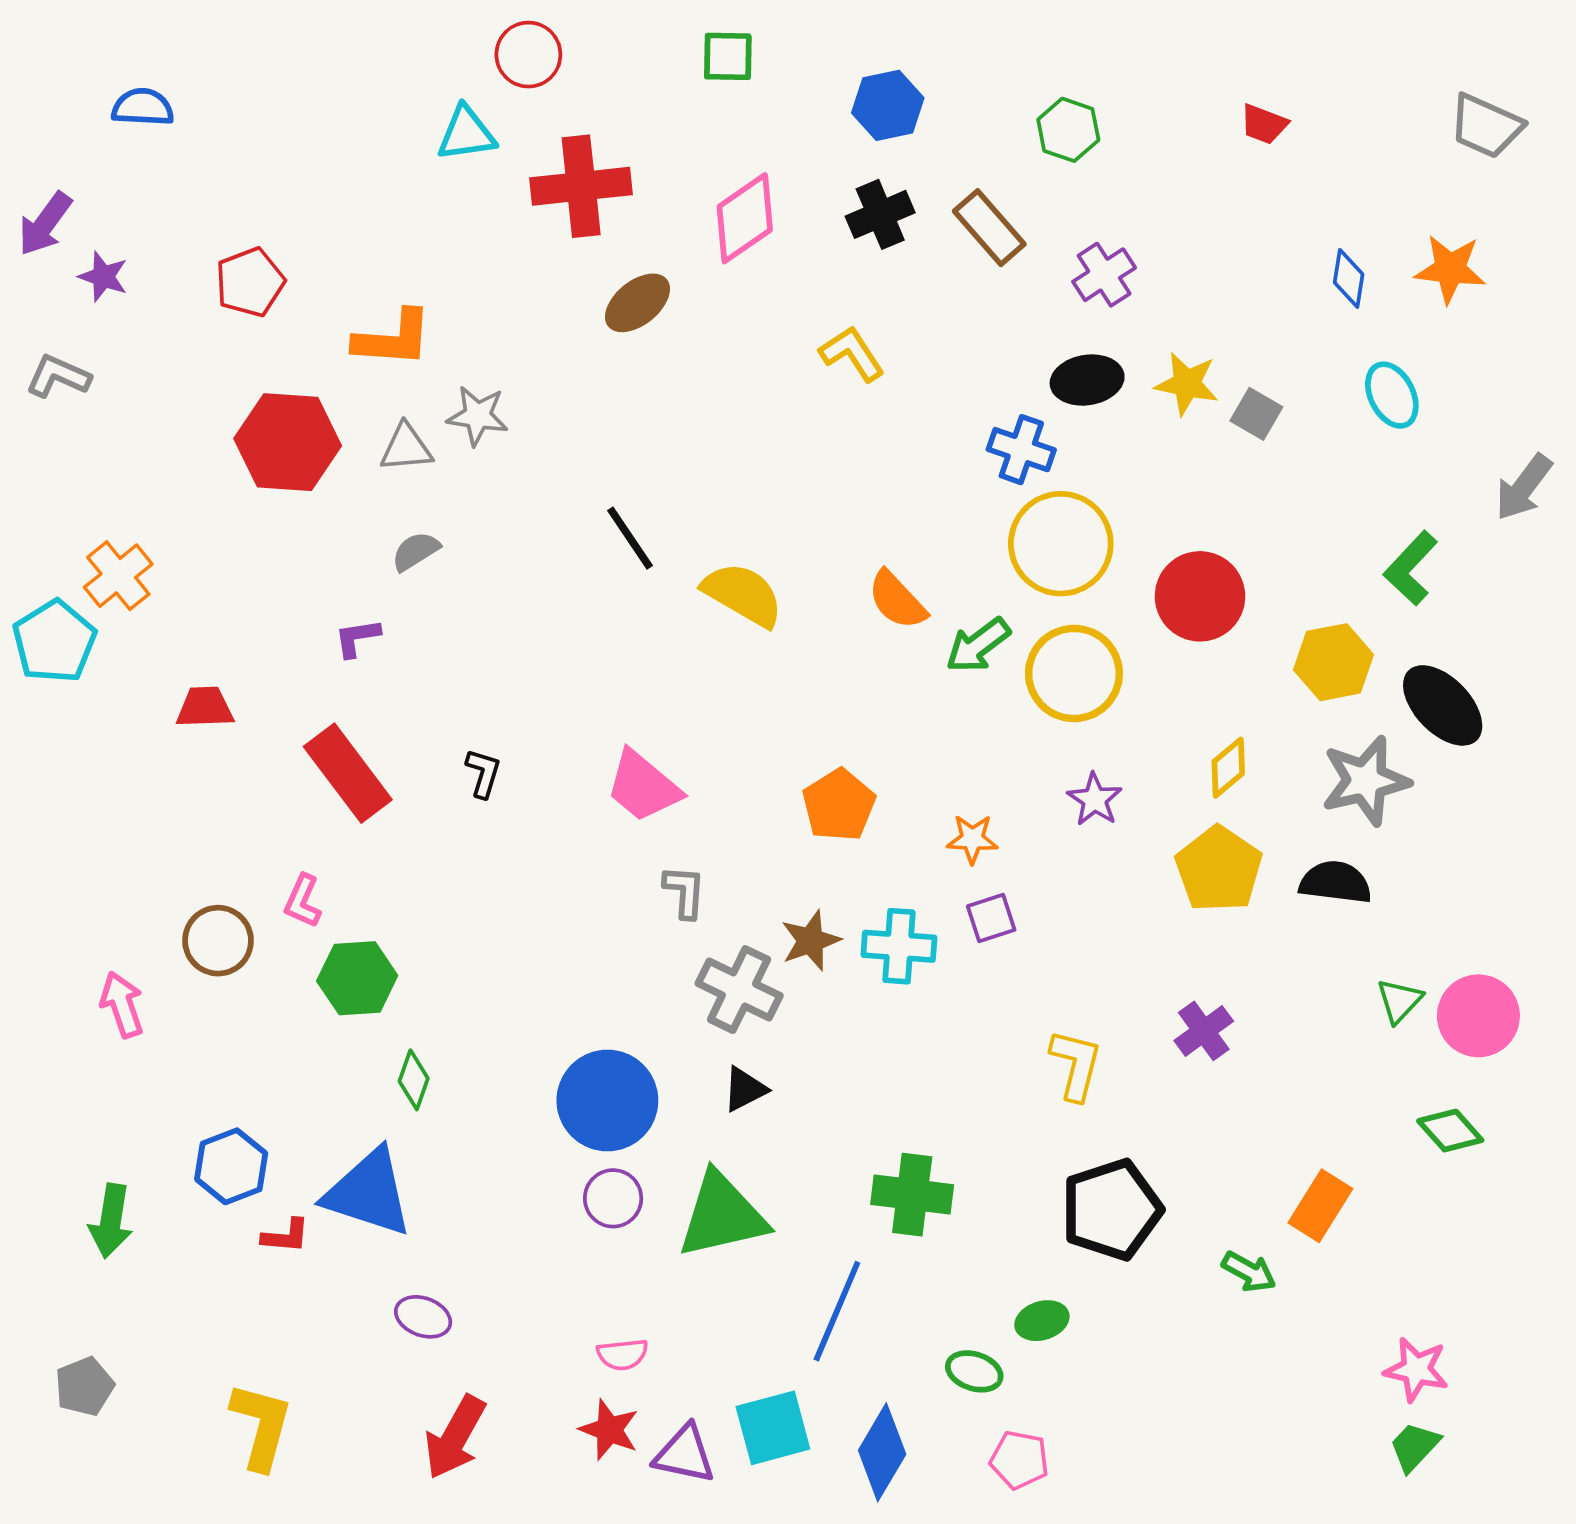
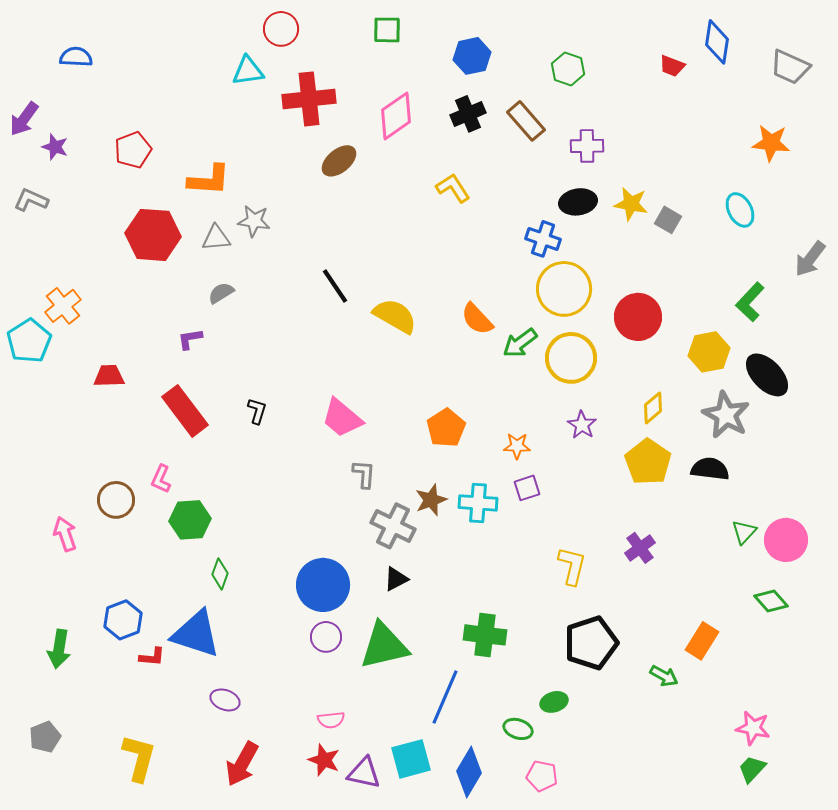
purple cross: (1104, 275) -> (587, 146), turned 32
blue diamond: (1349, 278) -> (717, 42), moved, size x1.4
gray star: (1366, 781) -> (726, 415), turned -30

